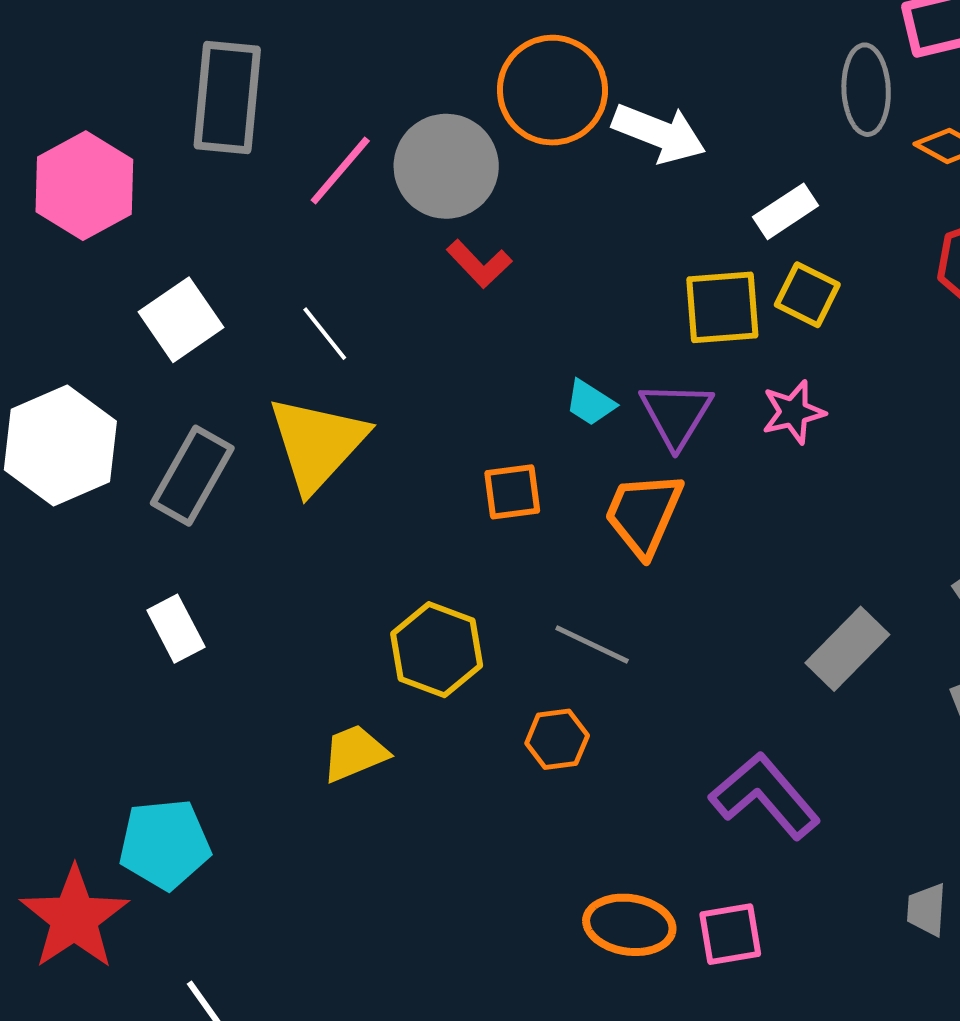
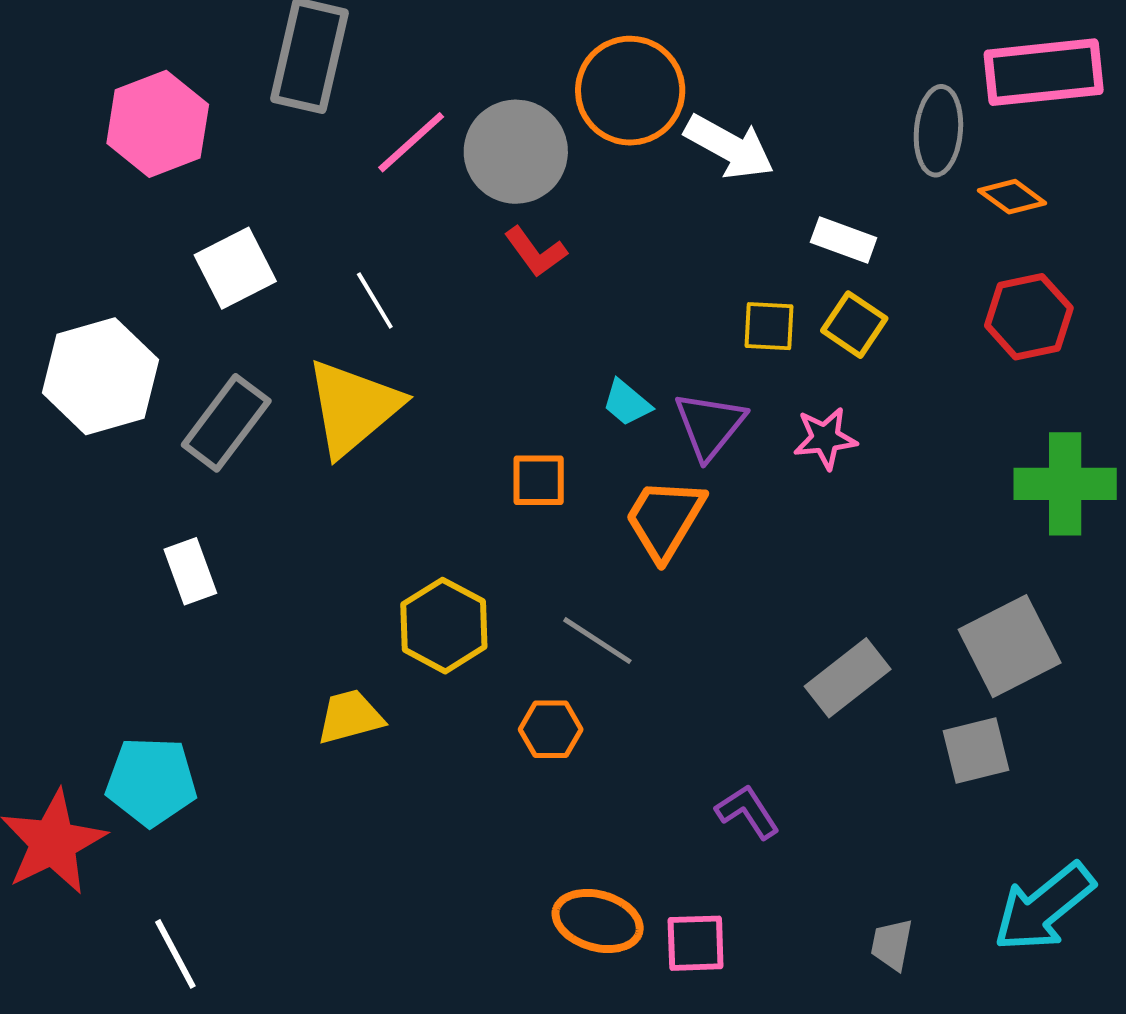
white rectangle: (786, 211) -> (844, 240), turned 46
yellow square: (722, 307) -> (769, 326), size x0.7
purple L-shape: (765, 796) -> (748, 812), size x0.6

